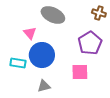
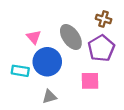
brown cross: (99, 13) -> (104, 19), moved
gray ellipse: (53, 15) -> (71, 37), moved, turned 30

